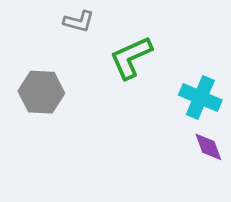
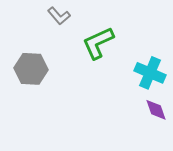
gray L-shape: (79, 21) -> (59, 16), turned 35

